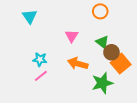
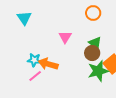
brown circle: (111, 52) -> (92, 53), moved
orange arrow: (78, 64) -> (48, 64), moved
green star: (102, 83) -> (98, 71), moved

